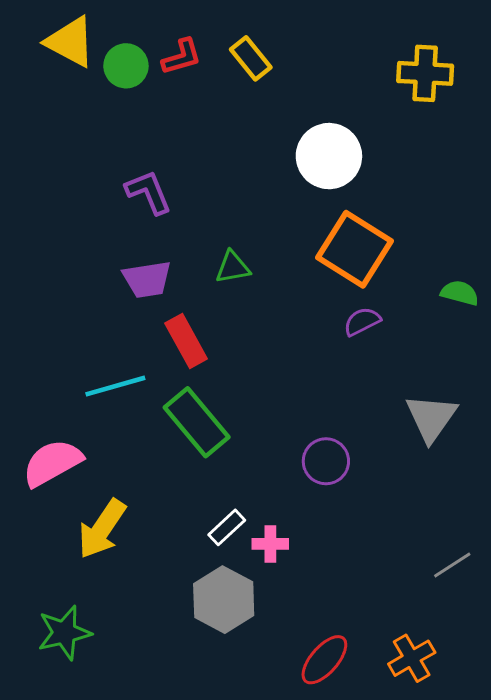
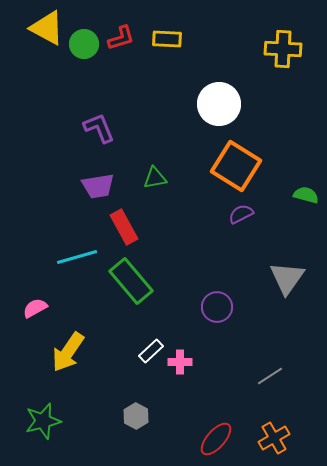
yellow rectangle: (251, 58) -> (167, 39), turned -48
pink semicircle: (52, 463) -> (35, 308), size x0.6
gray line: (452, 565) -> (270, 376), moved
gray hexagon: (224, 600) -> (136, 416), moved, size x0.6

